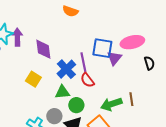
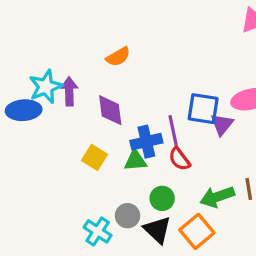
orange semicircle: (70, 11) -> (118, 57), moved, turned -49
blue cross: (66, 69) -> (146, 142), turned 30
green triangle: (62, 92) -> (135, 161), moved

